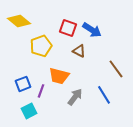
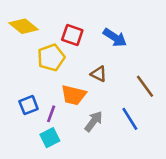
red square: (68, 28) -> (72, 35), moved
brown triangle: (79, 51) -> (99, 74), moved
cyan square: (29, 111) -> (50, 138), moved

